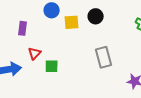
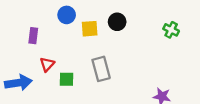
gray rectangle: (104, 57) -> (101, 69), moved

